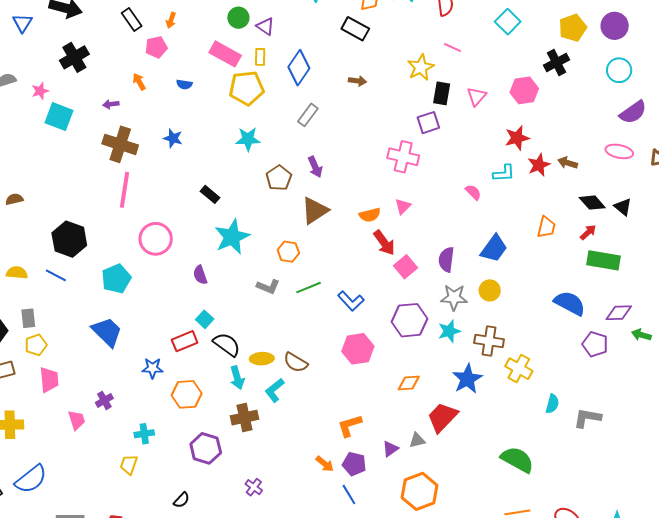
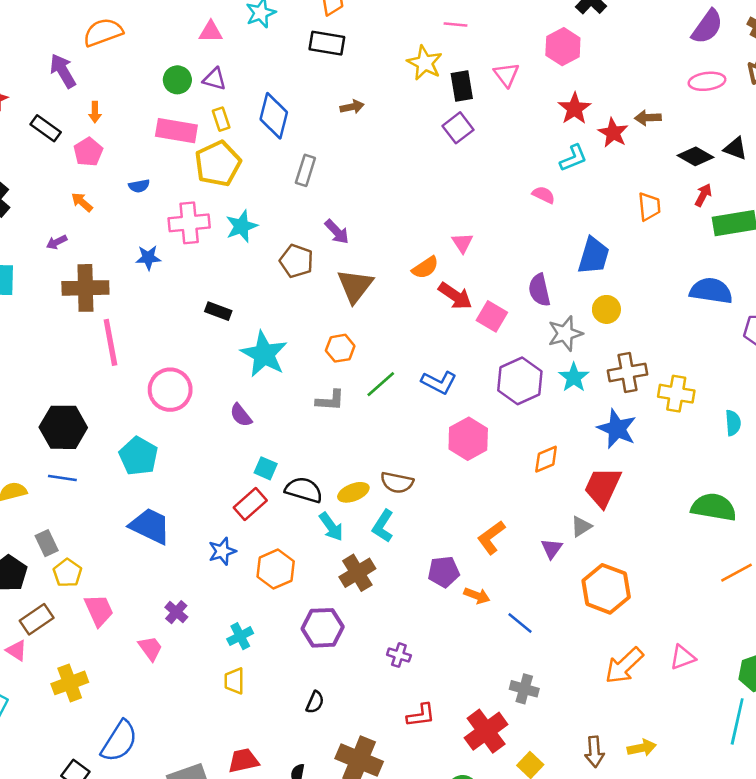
pink cross: (403, 157) -> (189, 223), moved
purple pentagon: (354, 464) -> (444, 572), moved

